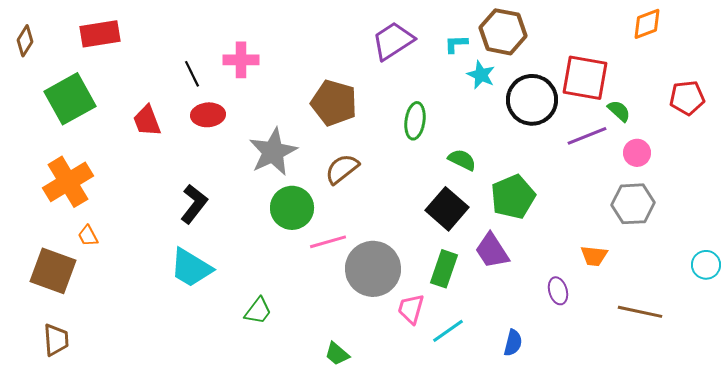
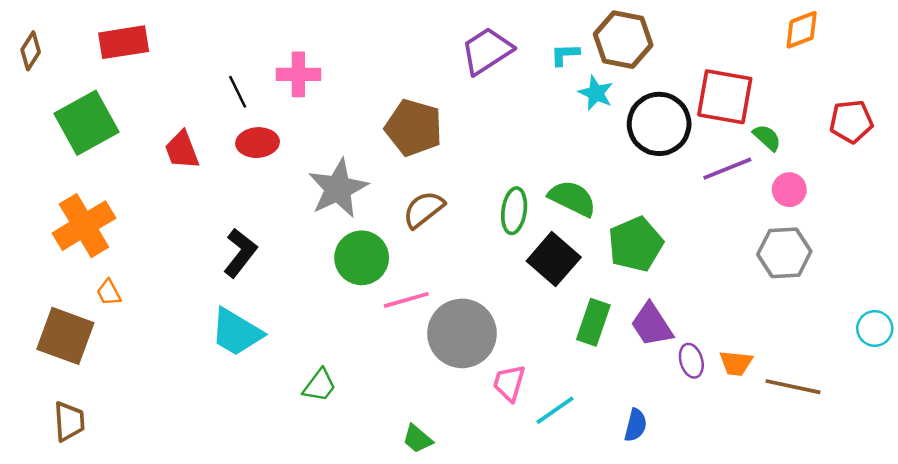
green ellipse: (415, 121) -> (514, 211), moved
green semicircle: (462, 160) -> (572, 198), size x1.4
purple trapezoid: (492, 251) -> (652, 325), moved
orange trapezoid: (594, 256) -> (736, 363), moved
green rectangle: (444, 269) -> (593, 322), moved

